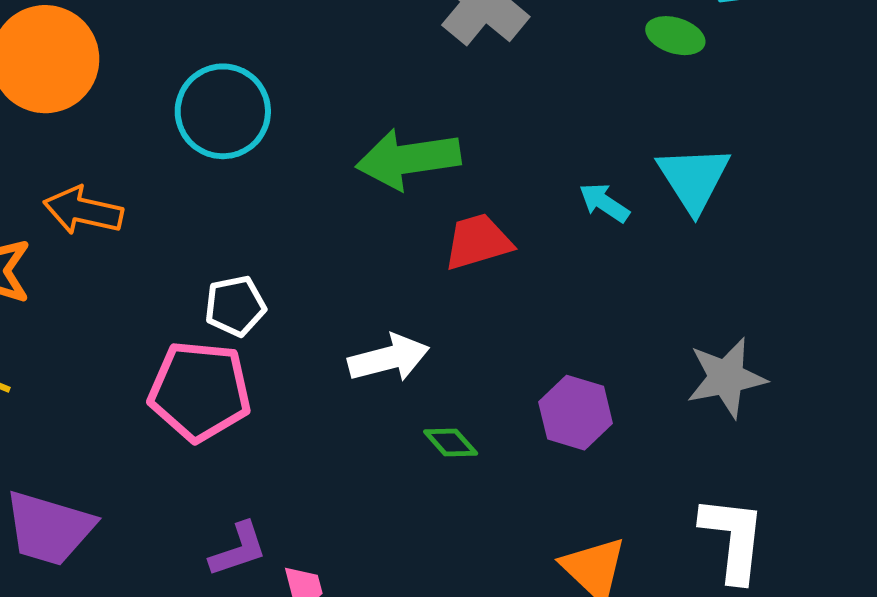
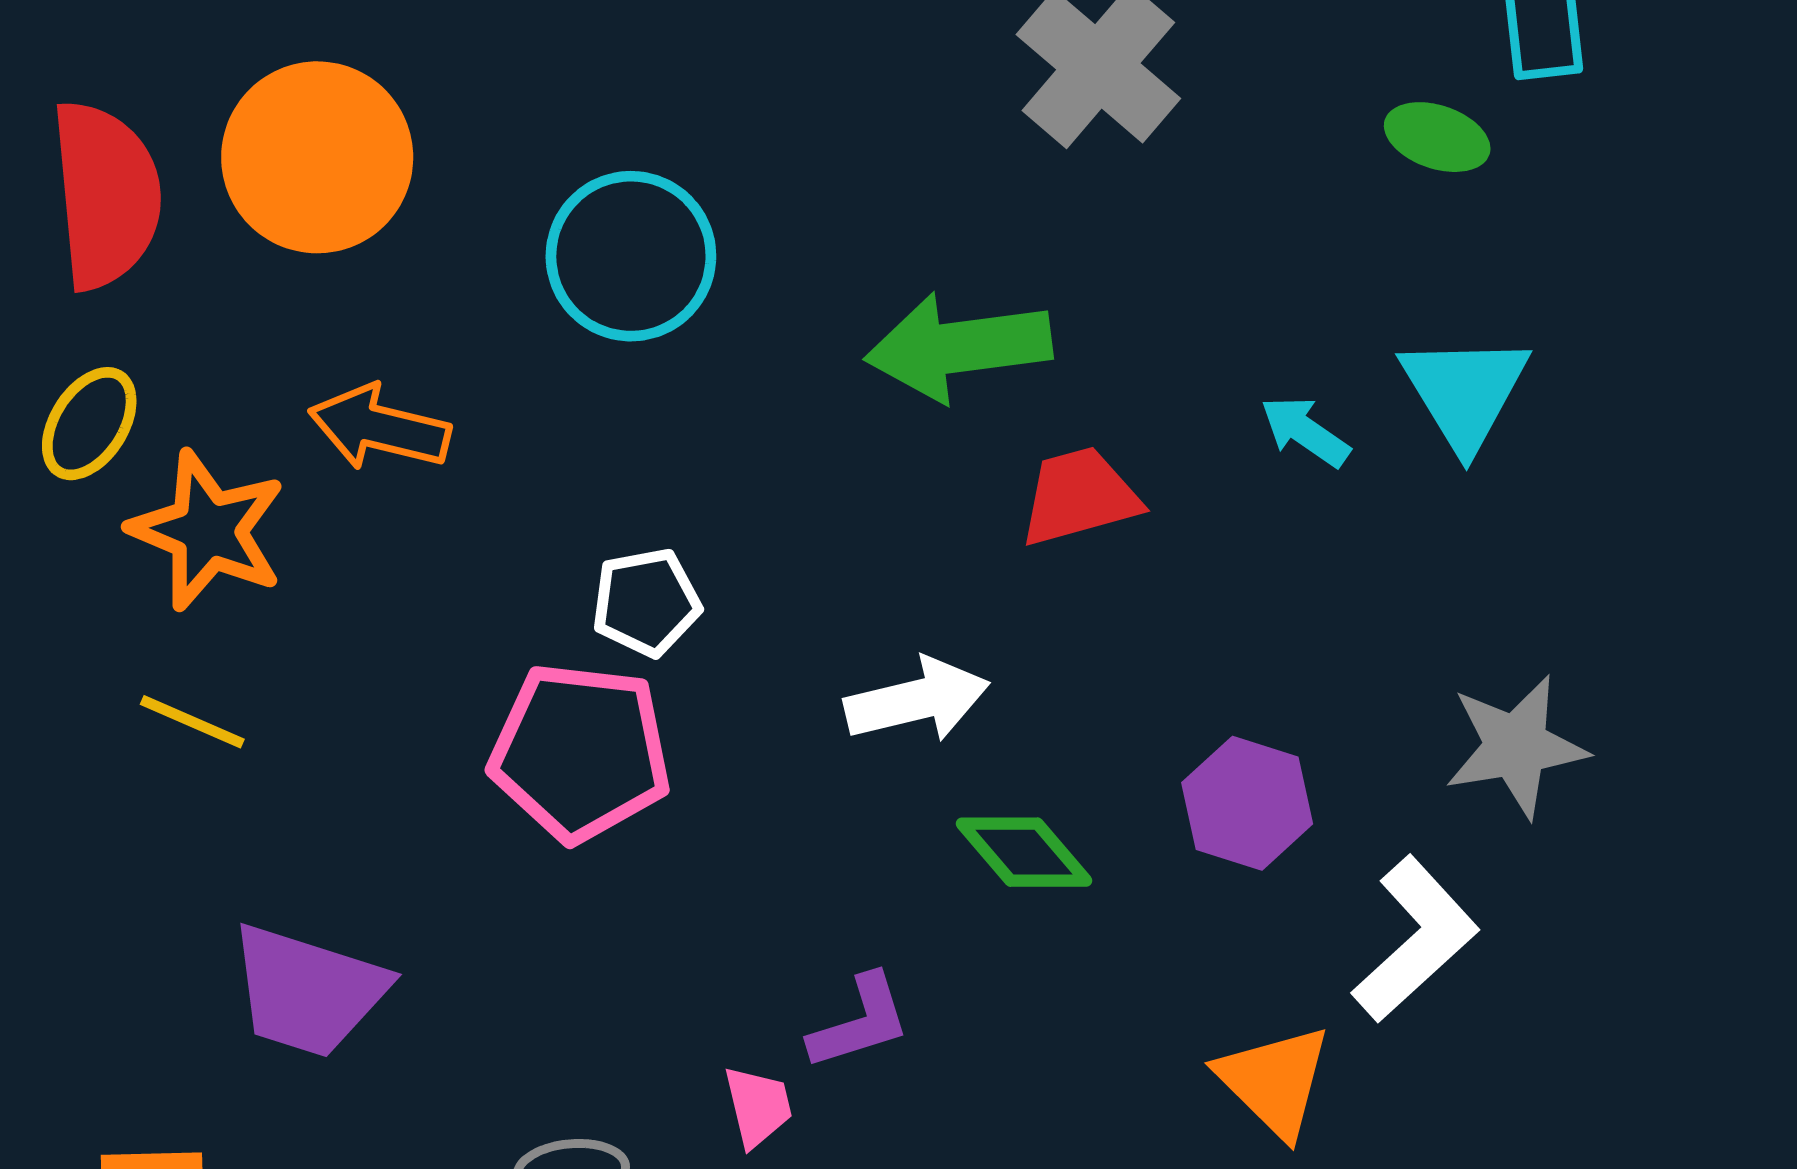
green diamond: (451, 442) -> (1024, 852), size x1.4
white L-shape: (733, 539) -> (1415, 939), moved, turned 40
purple L-shape: (238, 549) -> (860, 1022), moved

